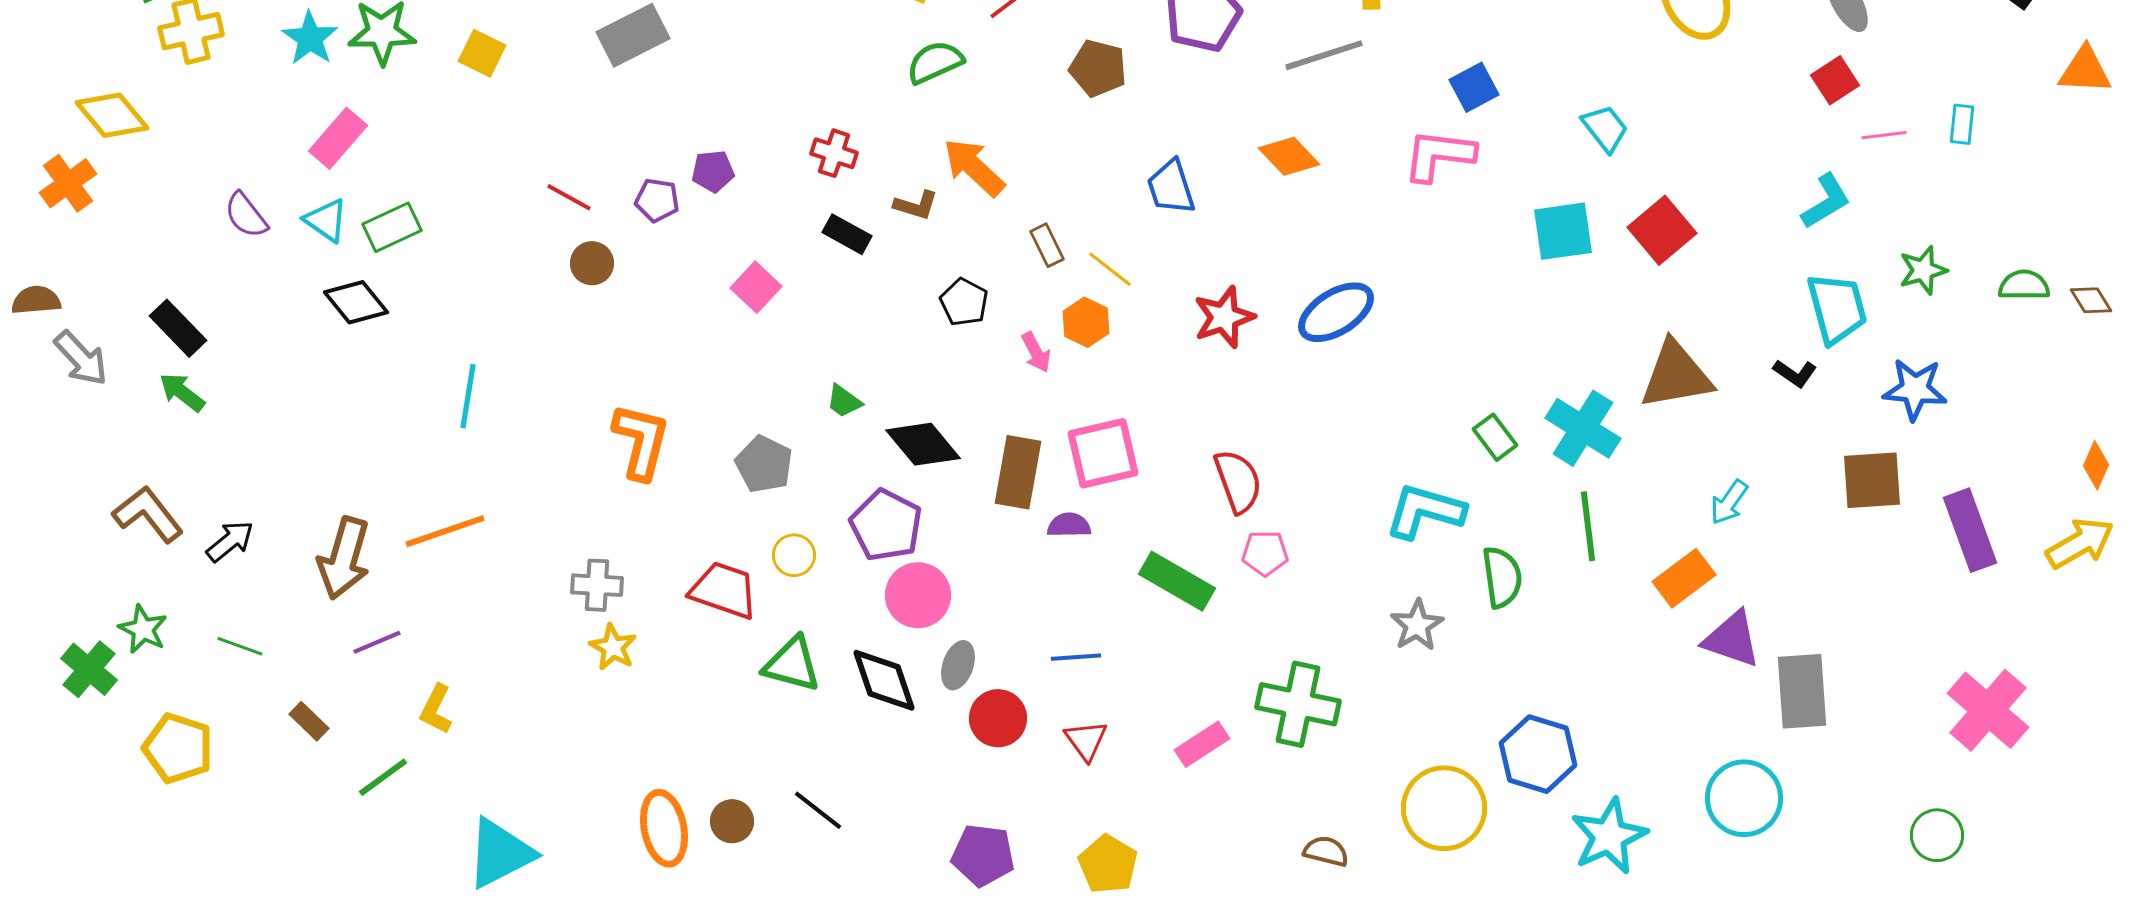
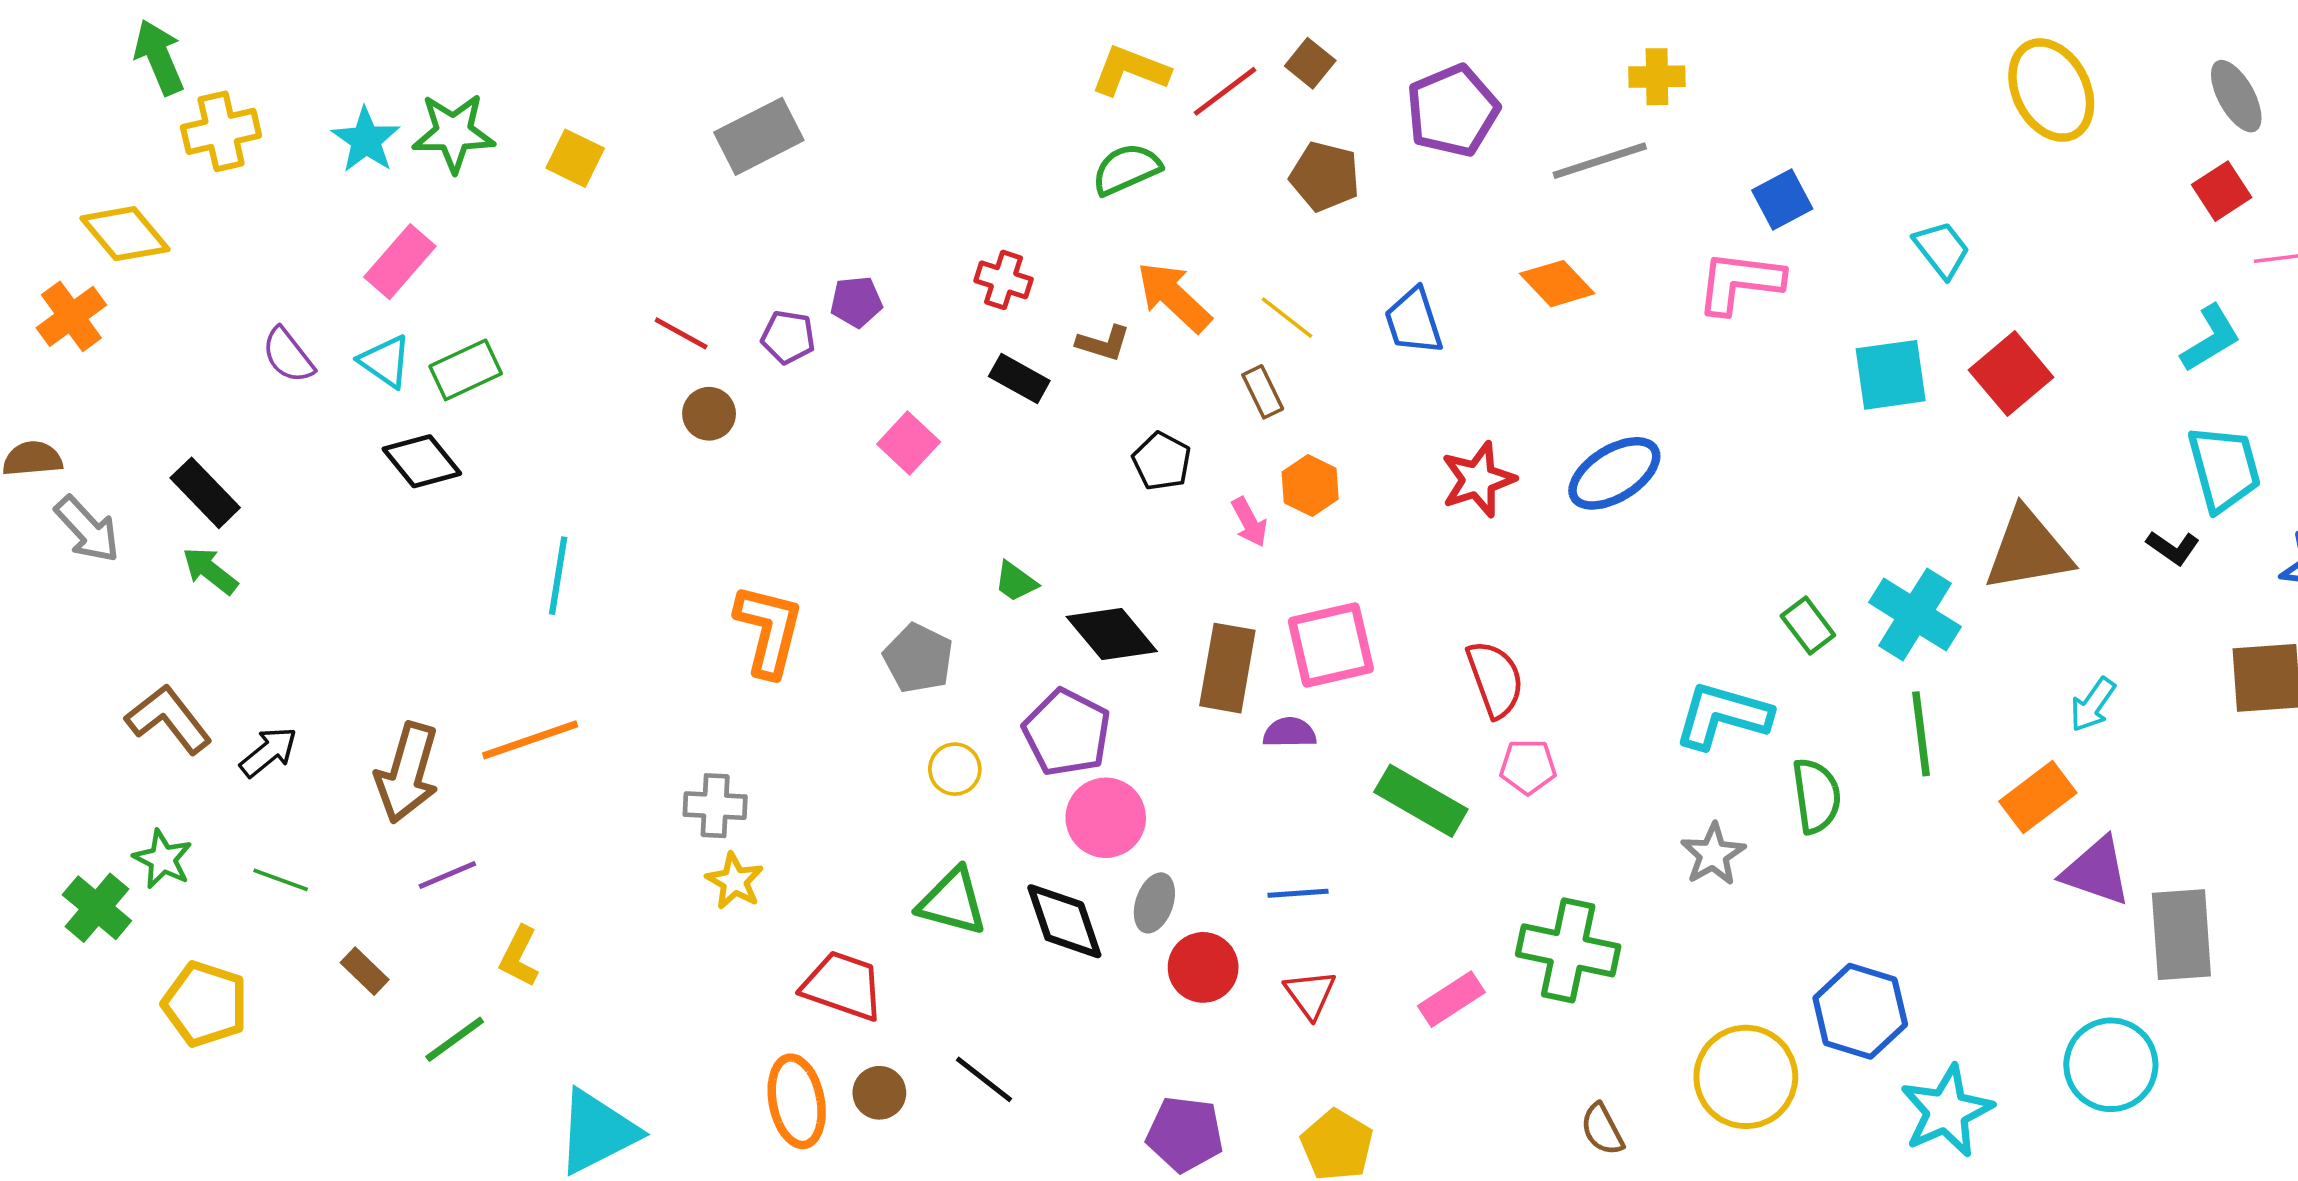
yellow line: (1110, 269) -> (1287, 318), moved
red trapezoid: (724, 590) -> (843, 986), moved
brown semicircle: (1326, 851) -> (1602, 1129), turned -132

